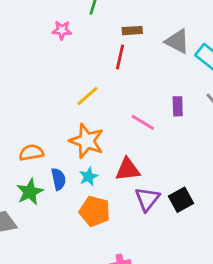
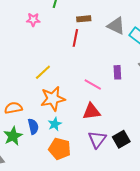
yellow line: (88, 96) -> (43, 72), moved
orange star: (87, 141) -> (53, 99), turned -30
red triangle: (128, 169) -> (91, 111), moved

